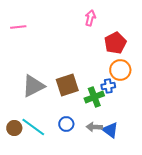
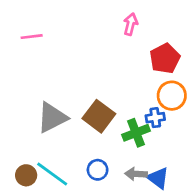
brown square: (67, 85) -> (99, 116), turned -35

